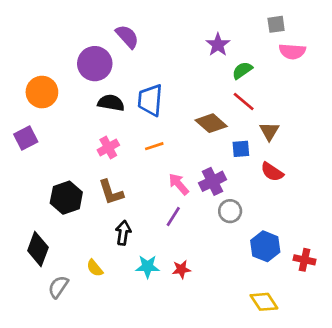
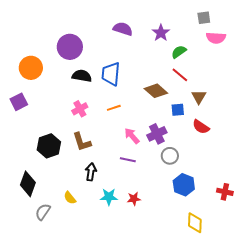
purple semicircle: (127, 37) -> (123, 29), moved, turned -30
purple line: (173, 217) -> (128, 160), turned 70
blue hexagon: (265, 246) -> (184, 185), moved
yellow diamond: (264, 302) -> (195, 223), turned 35

